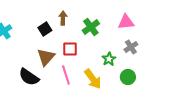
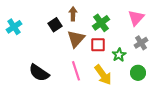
pink triangle: (126, 22) -> (136, 18), turned -42
red square: (70, 49) -> (98, 45), moved
brown triangle: (46, 57) -> (76, 39), moved

